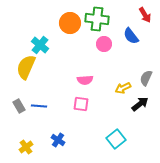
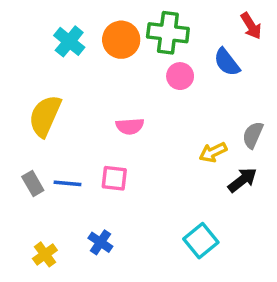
cyan cross: (40, 45) -> (69, 41), moved
pink semicircle: (85, 80) -> (130, 126), moved
pink square: (81, 104) -> (114, 178), moved

